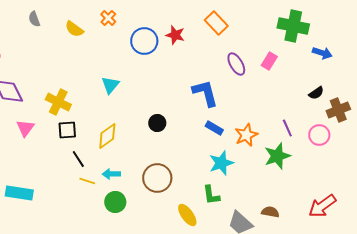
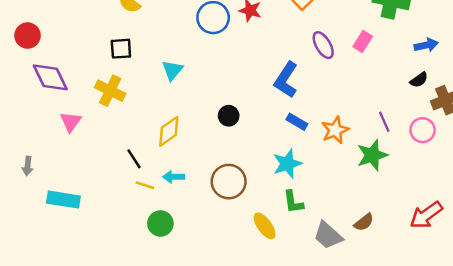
blue arrow: (322, 53) -> (426, 45), moved, turned -30
blue L-shape: (205, 93) -> (286, 80), turned -132
black square: (67, 130) -> (121, 49), moved
cyan star: (221, 163) -> (287, 164), moved
green circle: (115, 202) -> (160, 223), moved
brown semicircle: (270, 212) -> (364, 222), turned 132

